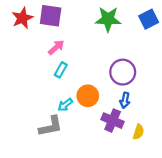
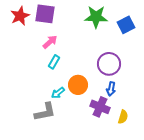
blue square: (149, 19) -> (126, 25), moved

